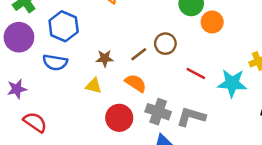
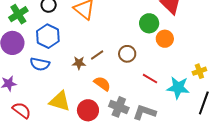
brown line: (139, 54) -> (97, 55), moved
yellow triangle: (94, 86) -> (60, 101), moved, size x1.6

